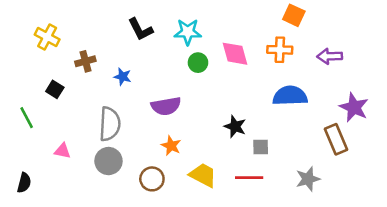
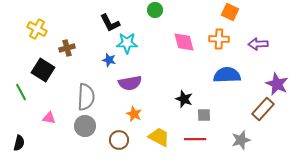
cyan star: (188, 32) -> (127, 43), moved
green circle: (198, 63) -> (155, 10), moved
blue star: (123, 77) -> (109, 60), moved
black square: (55, 89) -> (43, 70), size x1.6
brown rectangle: (336, 139) -> (263, 109), turned 65

